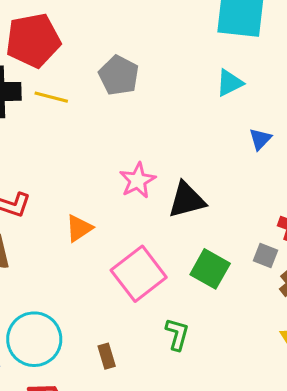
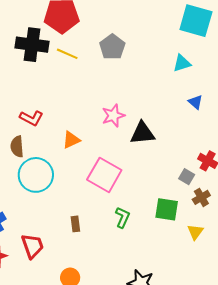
blue triangle: (260, 139) -> (195, 102), turned -42
green square: (210, 269) -> (167, 209), moved, turned -30
pink square: (139, 274) -> (104, 175), turned -32
cyan circle: (34, 339) -> (36, 175), moved

